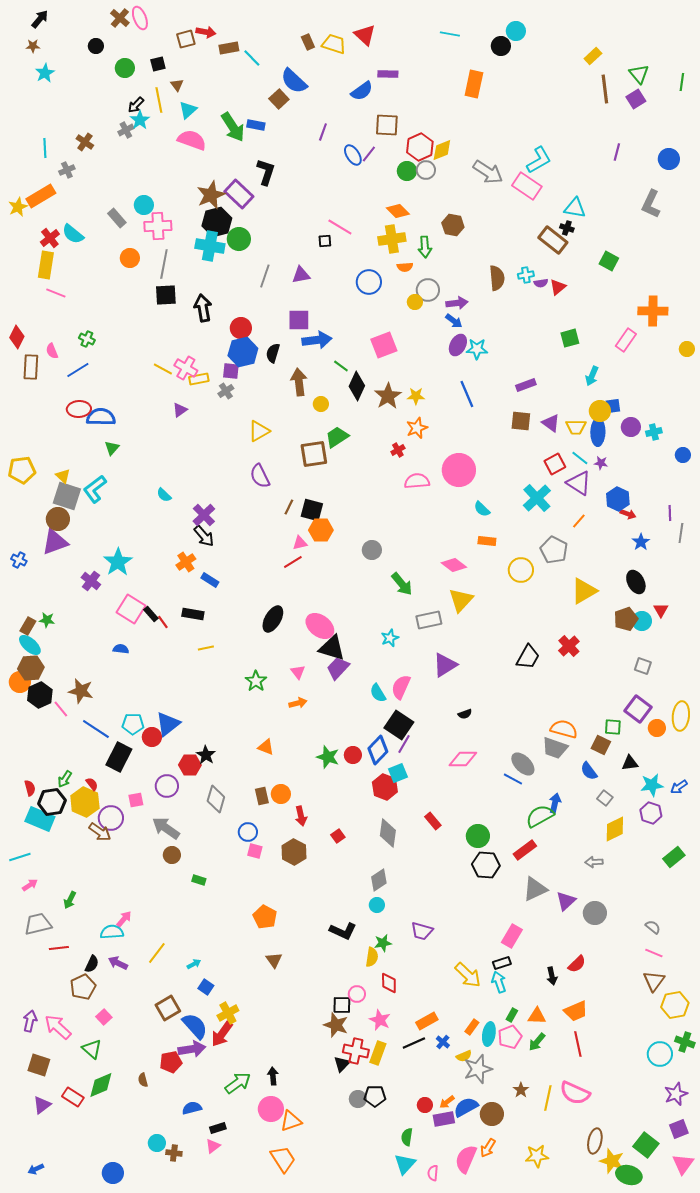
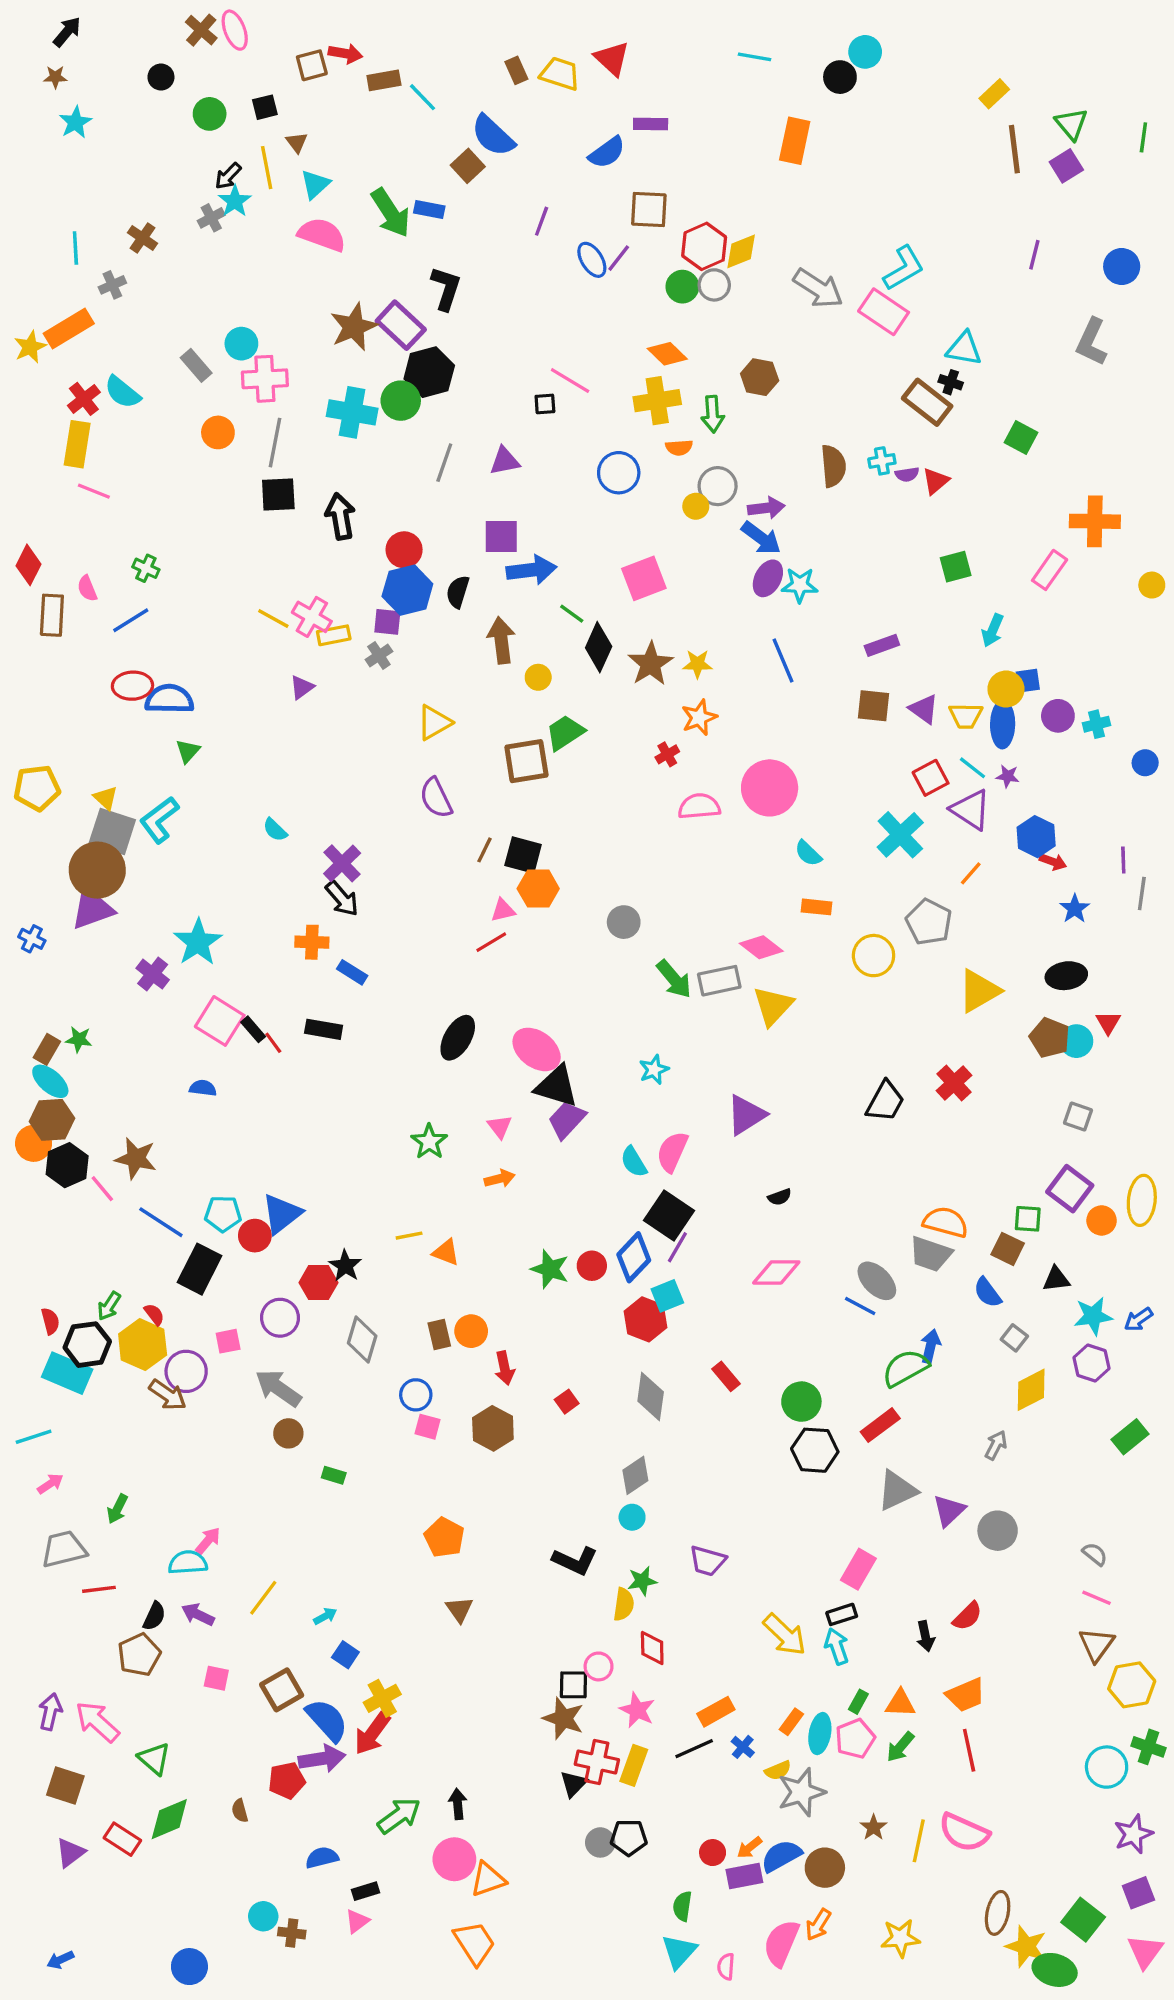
black hexagon: (217, 222) -> (429, 372), moved
blue arrow: (454, 321) -> (761, 538), size x1.4
brown circle: (58, 519) -> (97, 870), size x1.4
orange cross: (186, 562) -> (312, 942), turned 36
black ellipse: (636, 582) -> (1066, 976), turned -70
brown pentagon: (626, 619) -> (1050, 1038), turned -30
gray rectangle: (429, 620) -> (719, 981), moved
yellow line: (206, 648) -> (409, 1236), moved
gray arrow: (594, 862) -> (996, 1445), turned 120
pink square: (104, 1017) -> (216, 1678), moved, turned -35

